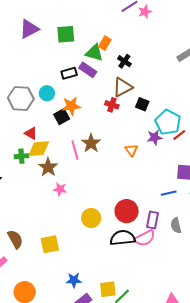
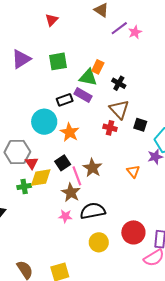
brown triangle: (123, 87) -> (119, 109), turned -40
cyan circle: (47, 93) -> (44, 122), size x1.6
gray hexagon: (21, 98) -> (17, 152), moved
orange star: (71, 106) -> (70, 132), turned -30
black square: (62, 117) -> (63, 163), moved
red triangle: (31, 133) -> (32, 163), turned 32
brown star: (48, 167) -> (71, 192), moved
black semicircle: (123, 238) -> (93, 211), moved

